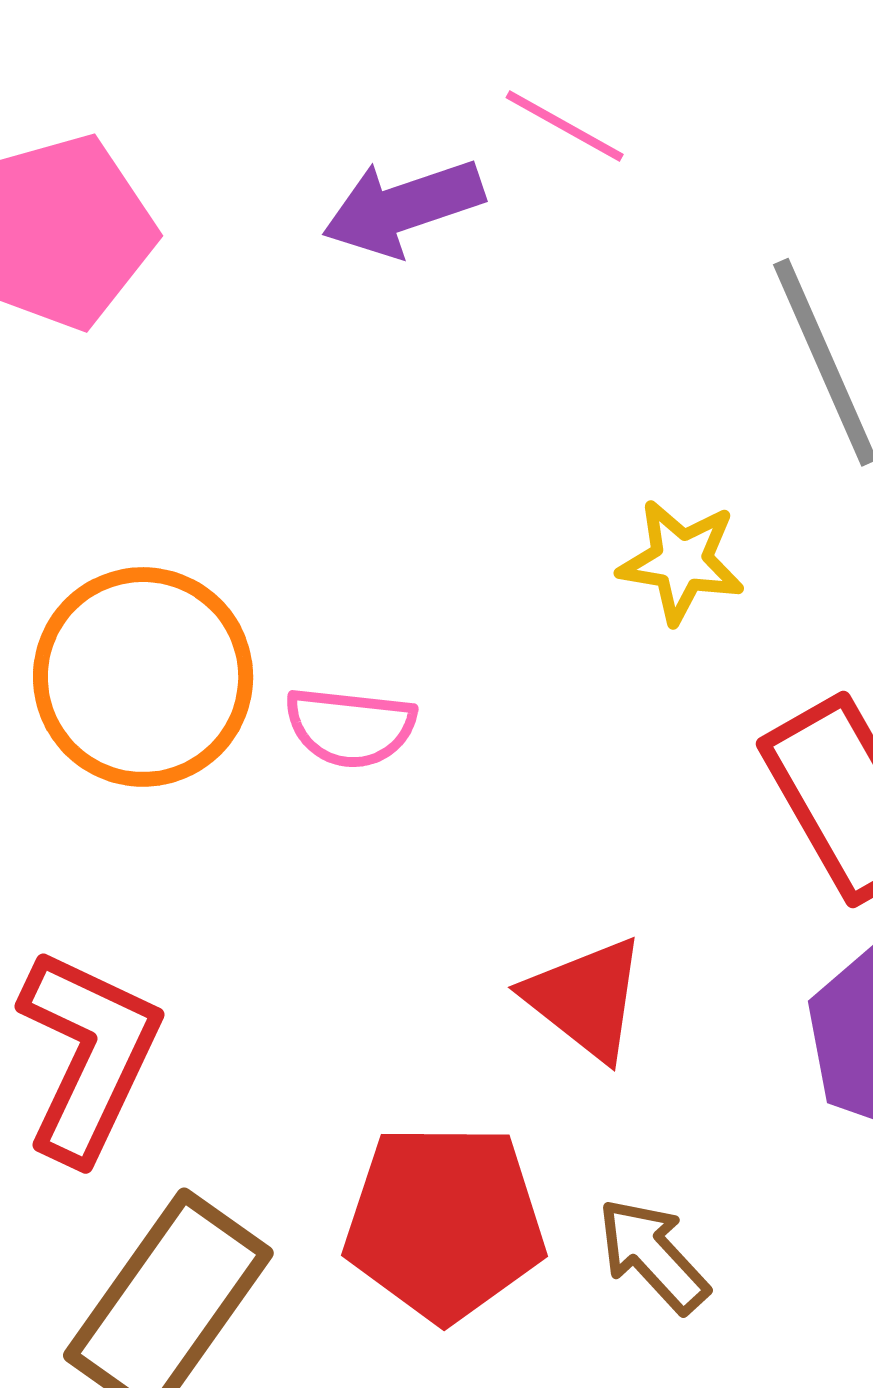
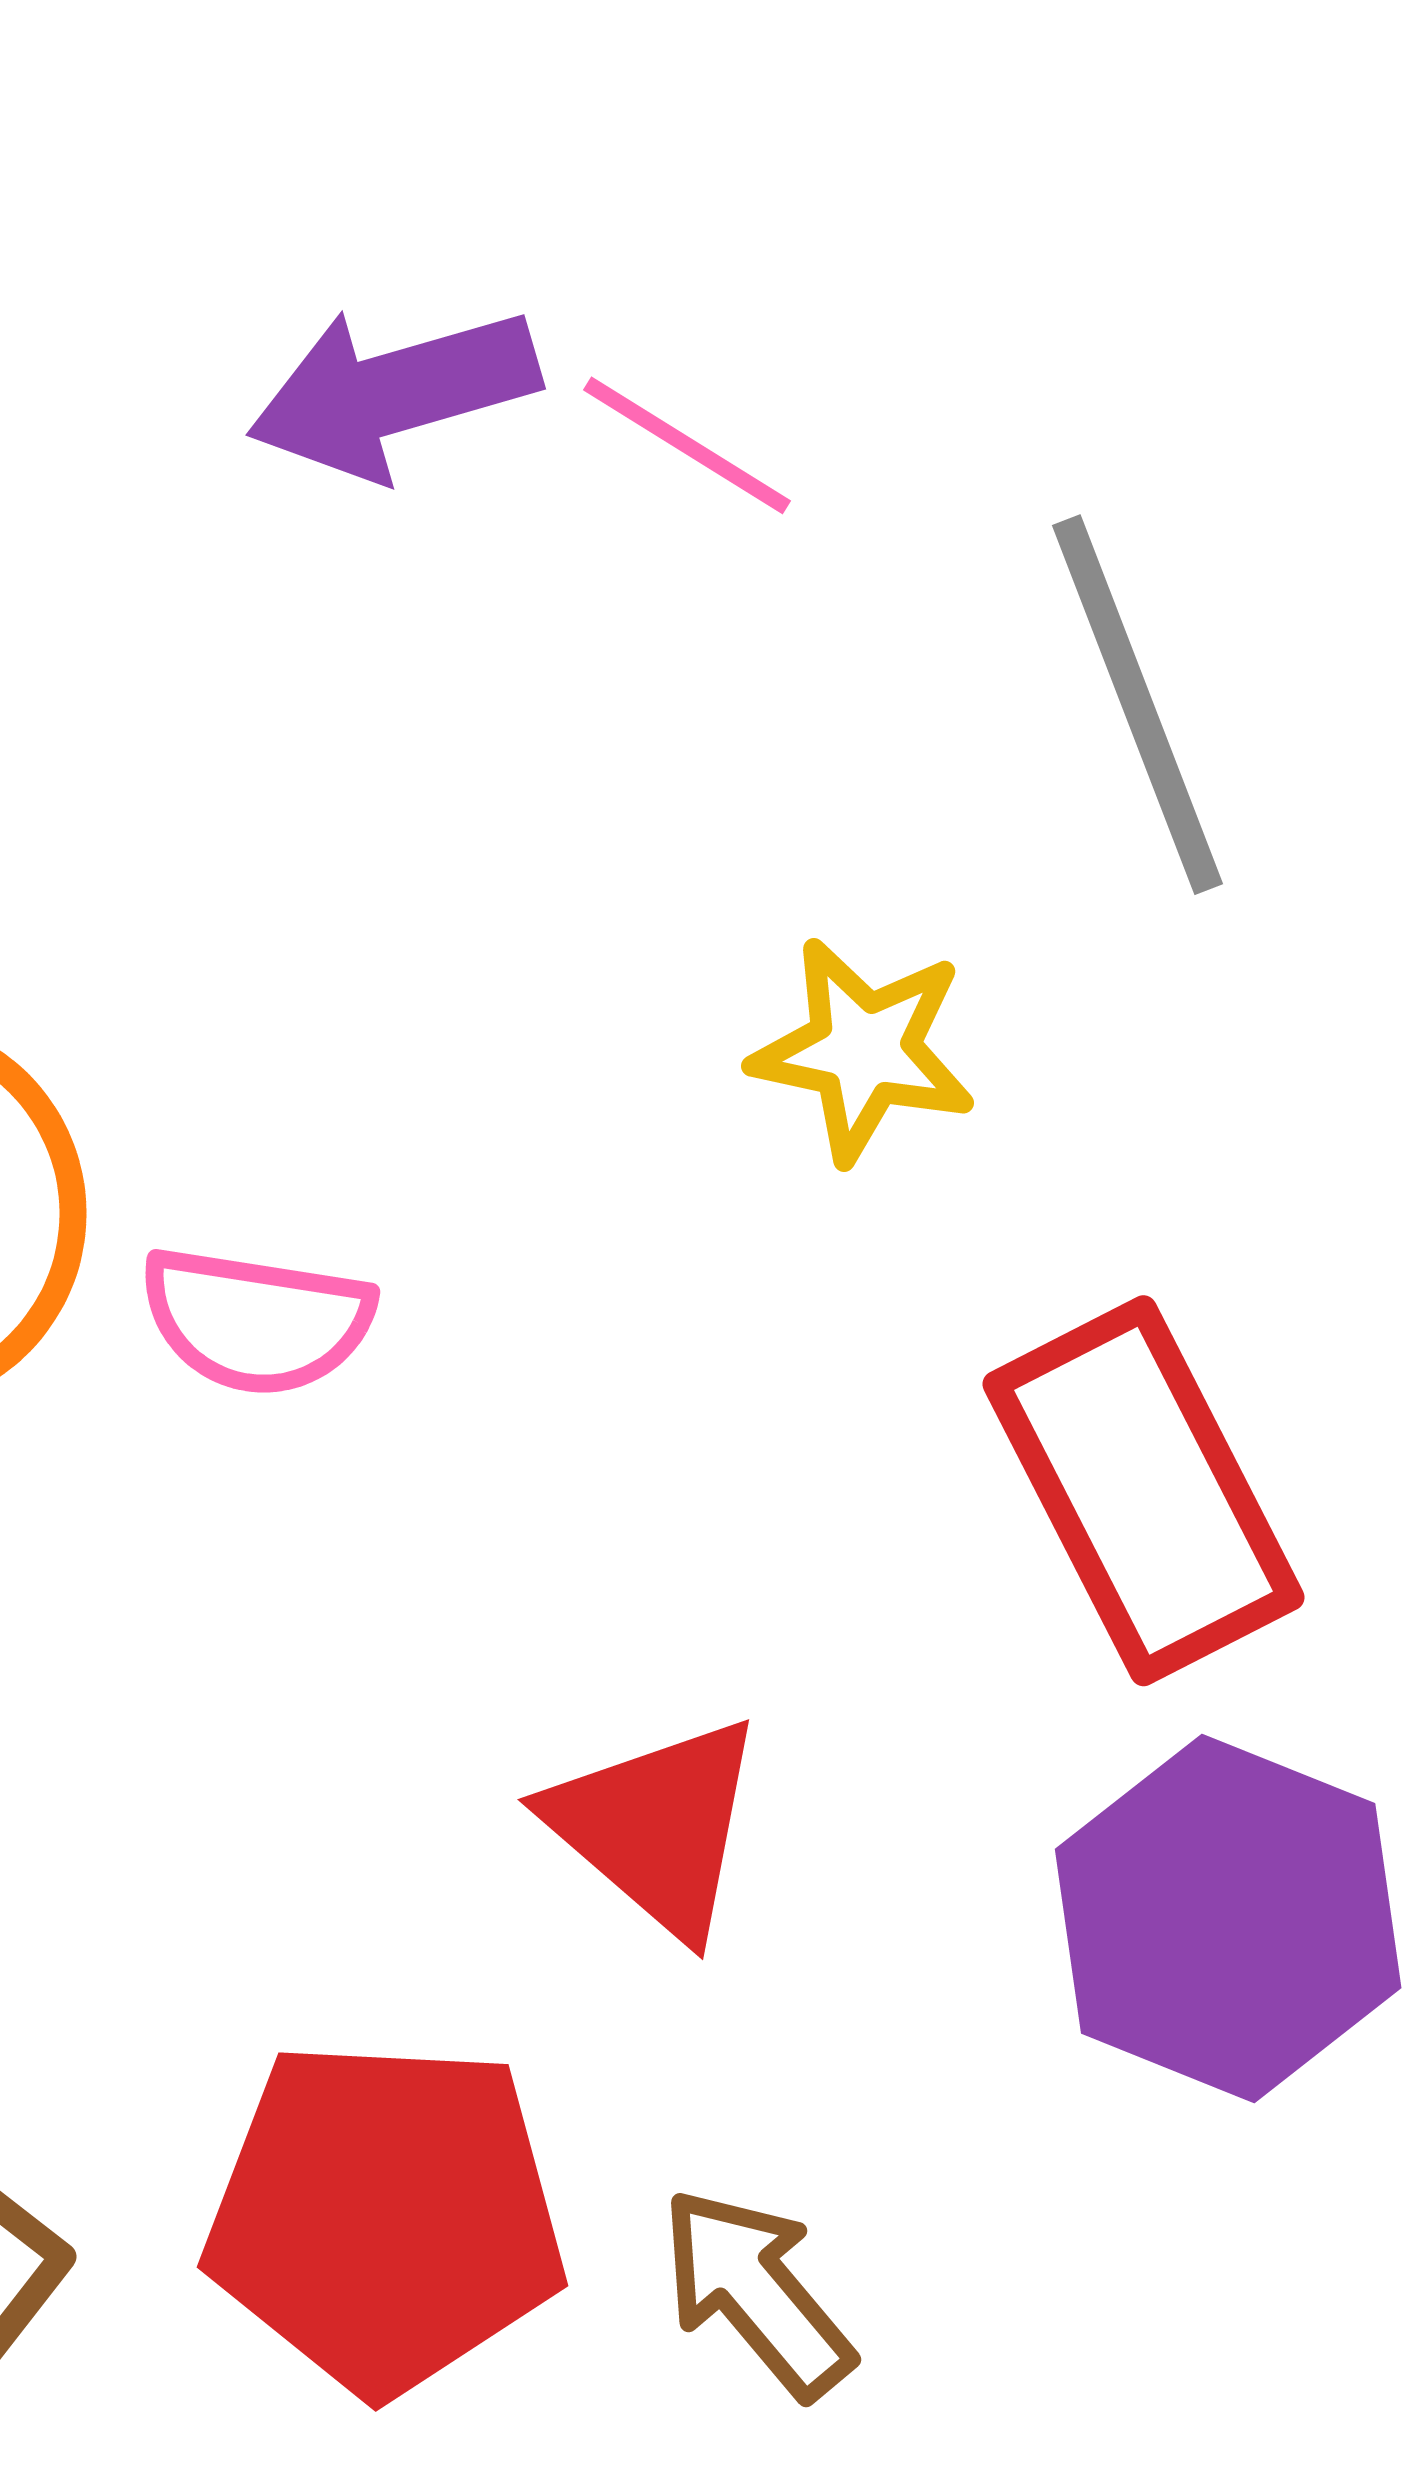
pink line: (565, 126) -> (687, 445), moved

